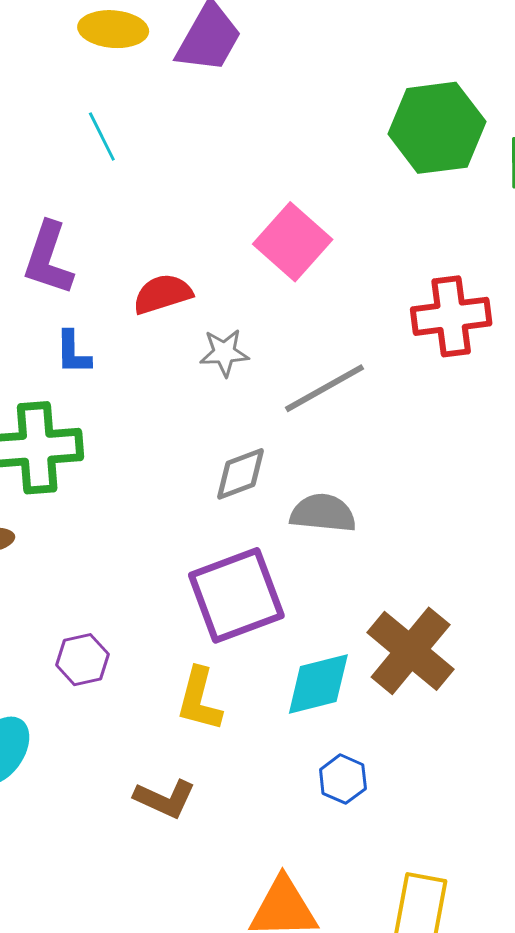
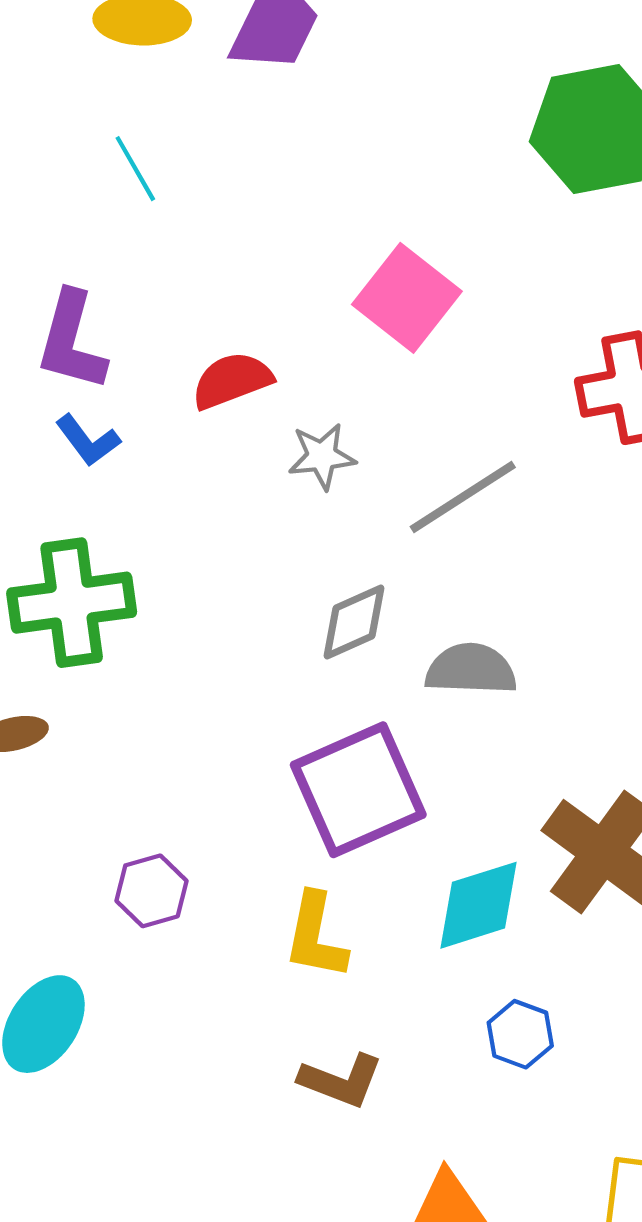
blue L-shape: (73, 353) -> (88, 440), moved, turned -33
brown L-shape: (165, 799) -> (341, 1081), moved

